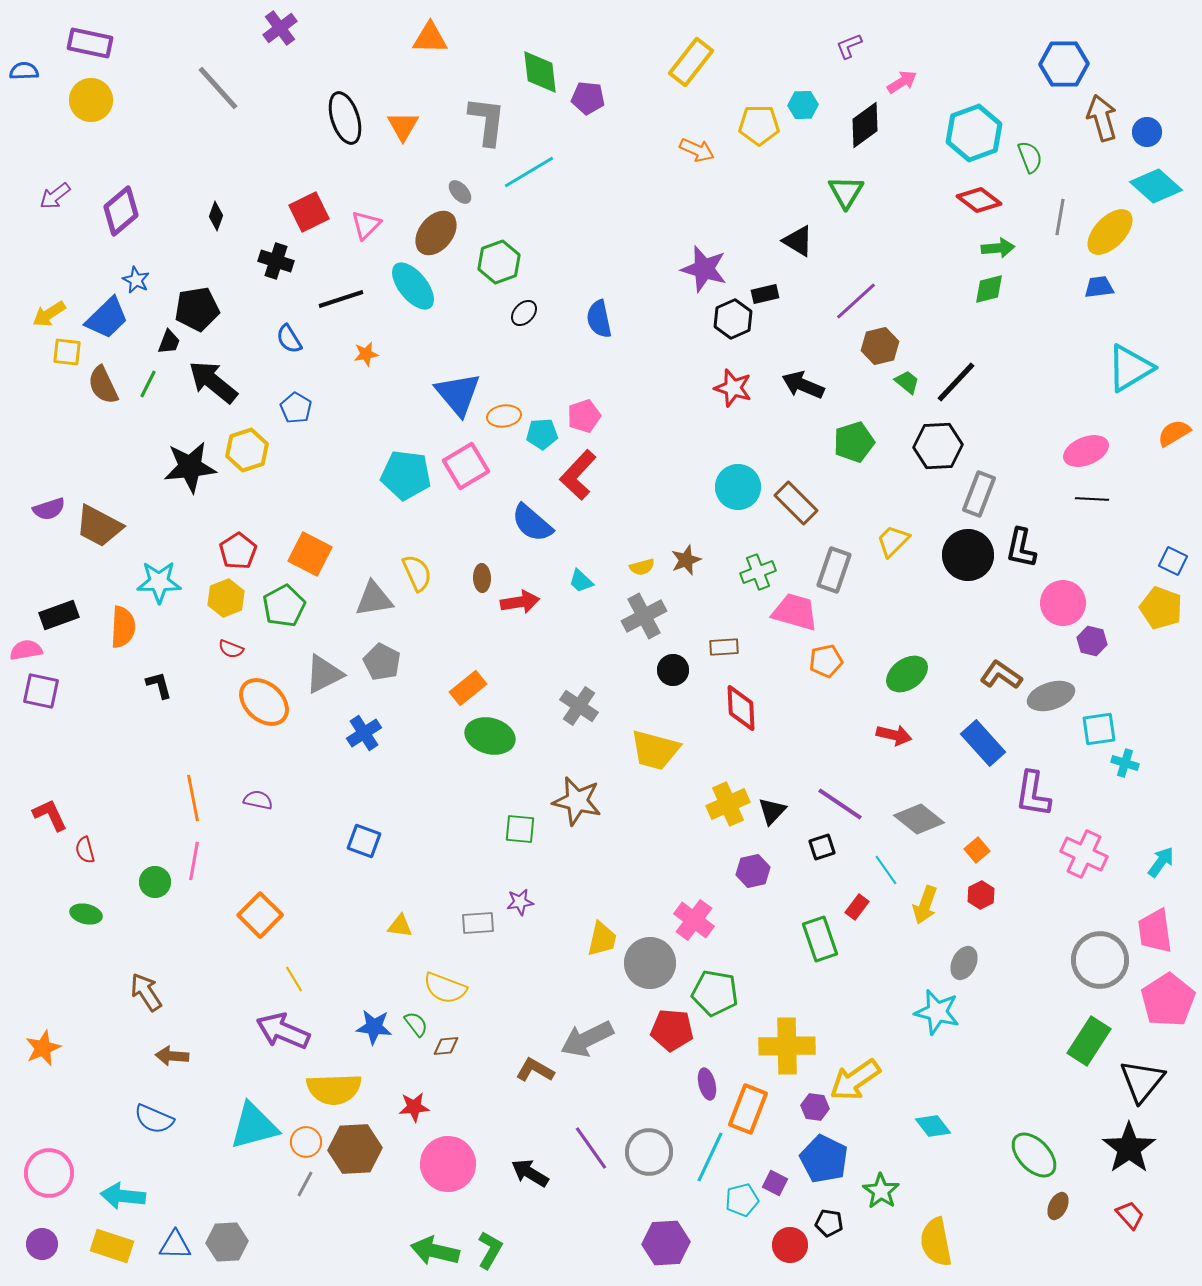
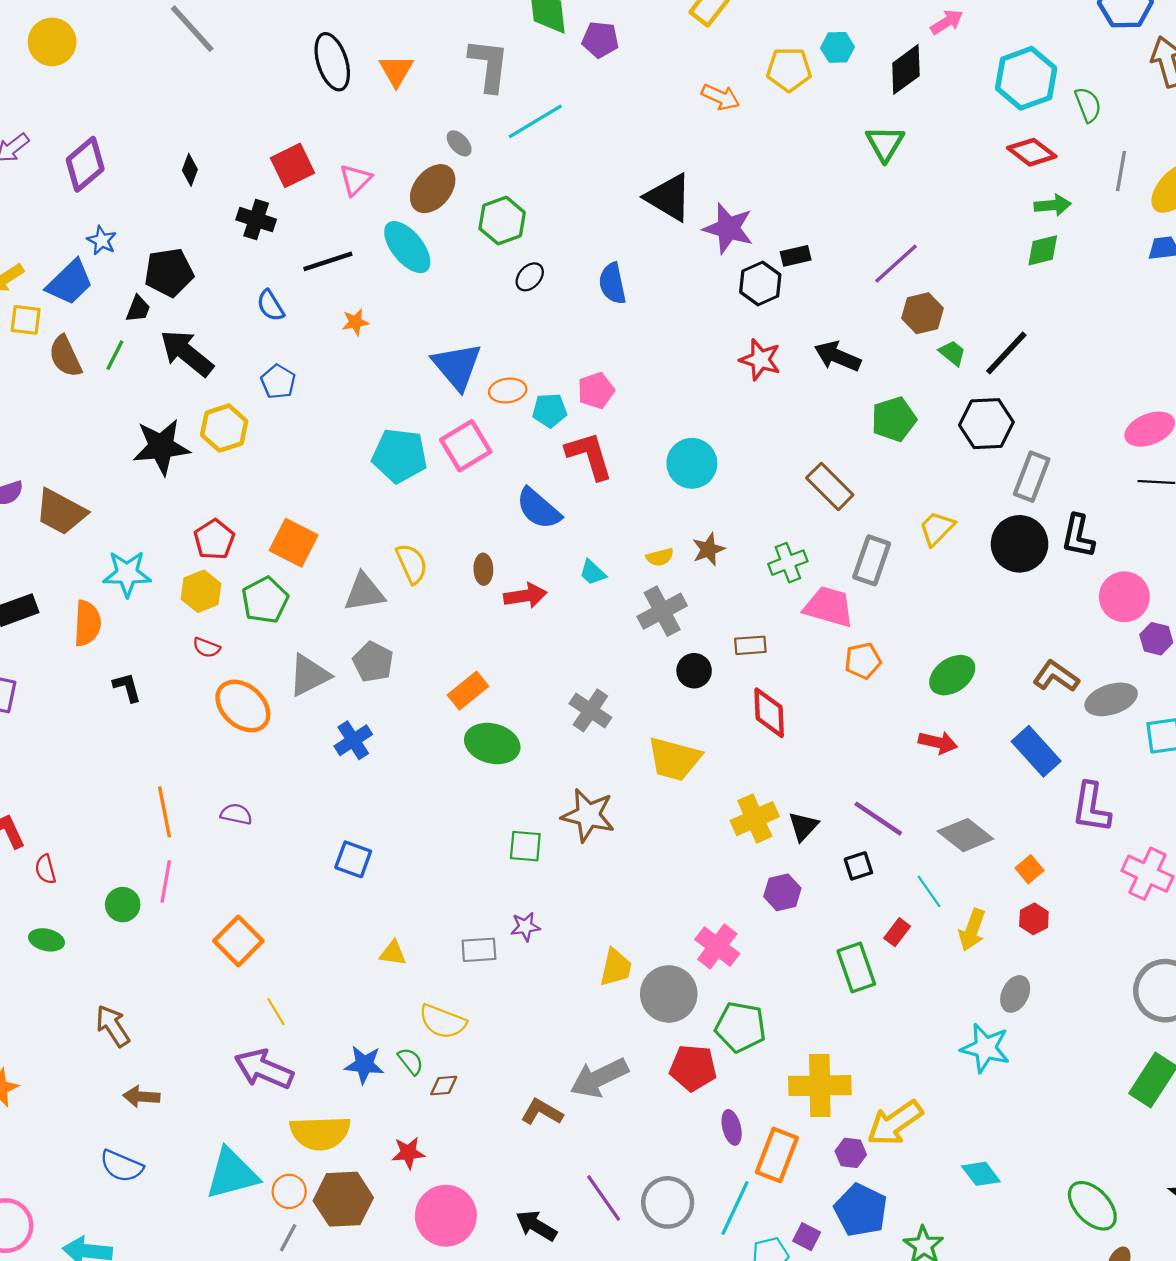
black triangle: (798, 241) -> (669, 197), moved, size x1.4
red L-shape: (578, 475) -> (589, 456), turned 120
cyan circle: (738, 487) -> (692, 463), moved

